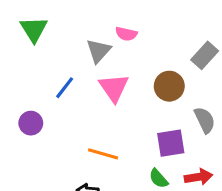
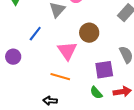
brown circle: (169, 86) -> (89, 33), moved
pink triangle: (114, 88) -> (67, 51), moved

